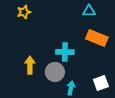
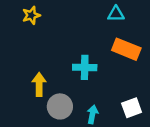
gray circle: (55, 72) -> (60, 106), moved

